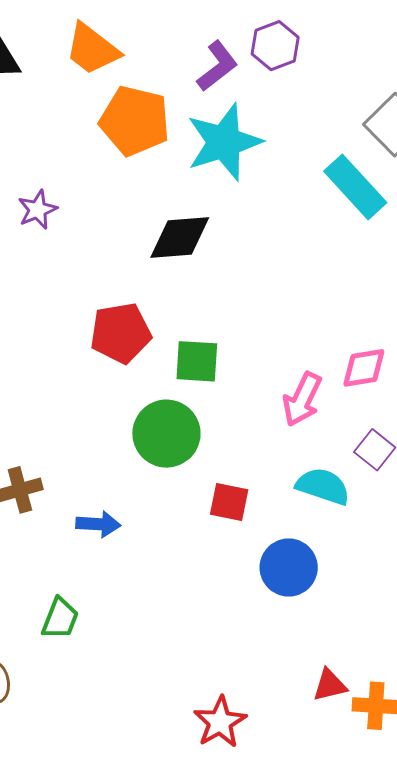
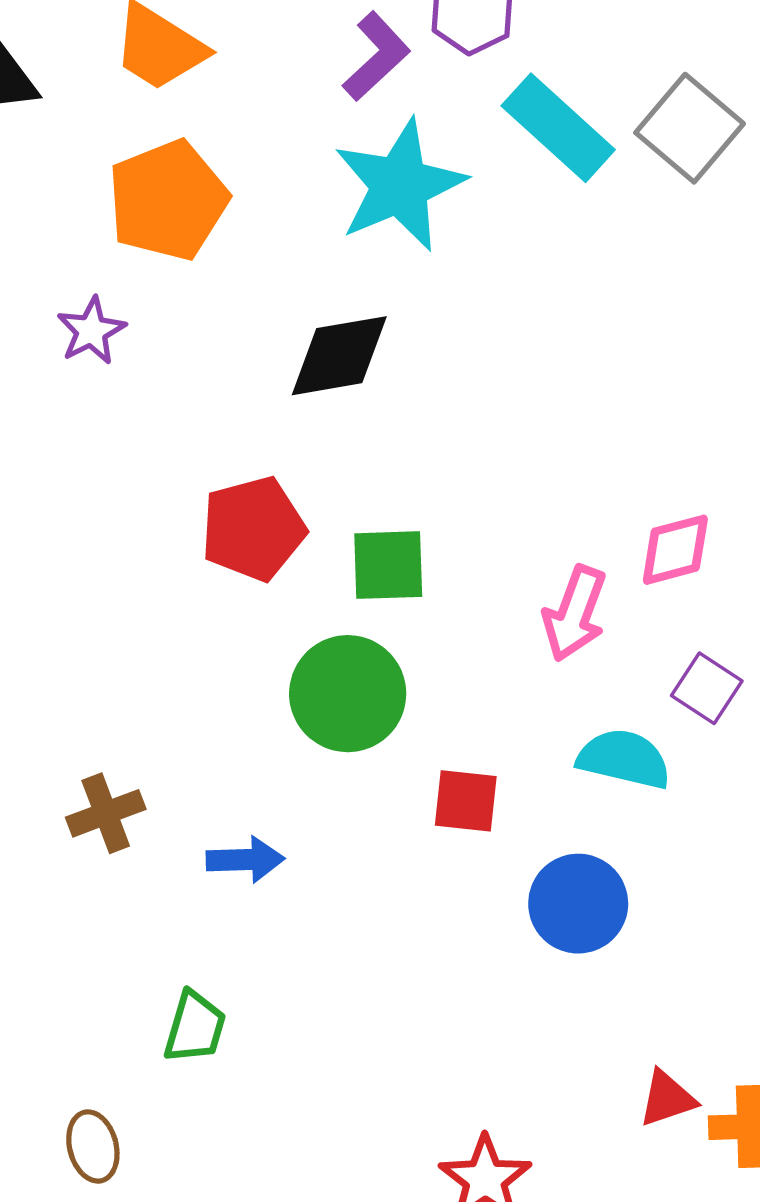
orange pentagon: (135, 121) -> (168, 200), moved, turned -30
cyan rectangle: (355, 187) -> (558, 128), moved

